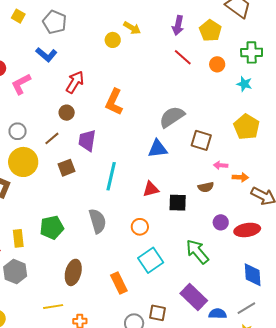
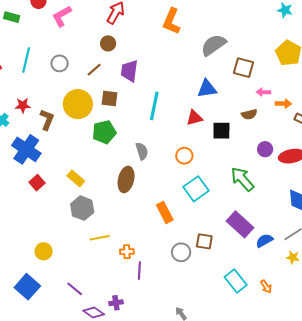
orange L-shape: (114, 102) -> (172, 21), moved
blue triangle: (158, 149) -> (207, 89), moved
yellow circle: (23, 162) -> (78, 104), moved
brown square: (67, 168) -> (110, 99), turned 30
gray semicircle: (97, 221) -> (142, 151), size x0.7
green pentagon: (52, 228) -> (104, 132), moved
yellow rectangle: (18, 238) -> (76, 178), moved, turned -42
gray hexagon: (15, 272) -> (82, 208), moved
brown ellipse: (73, 272) -> (126, 179), moved
blue semicircle: (218, 314) -> (264, 241), turned -30

